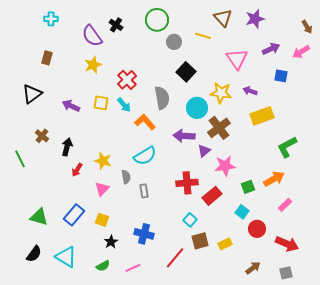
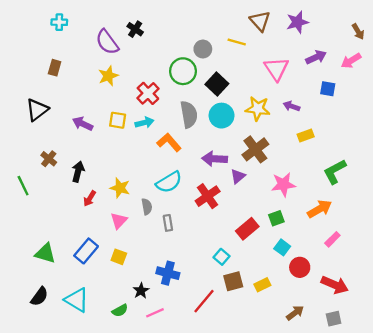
green circle: (157, 20) -> (183, 71), moved
cyan arrow: (124, 105) -> (144, 123), turned -63
cyan circle: (197, 108) -> (222, 116), moved
yellow rectangle: (262, 116) -> (306, 135), size x0.6
pink star: (225, 166) -> (283, 184), moved
red cross: (187, 183) -> (208, 196), moved, turned -30
green square: (248, 187) -> (276, 218), moved
black star: (111, 242) -> (141, 291), moved

